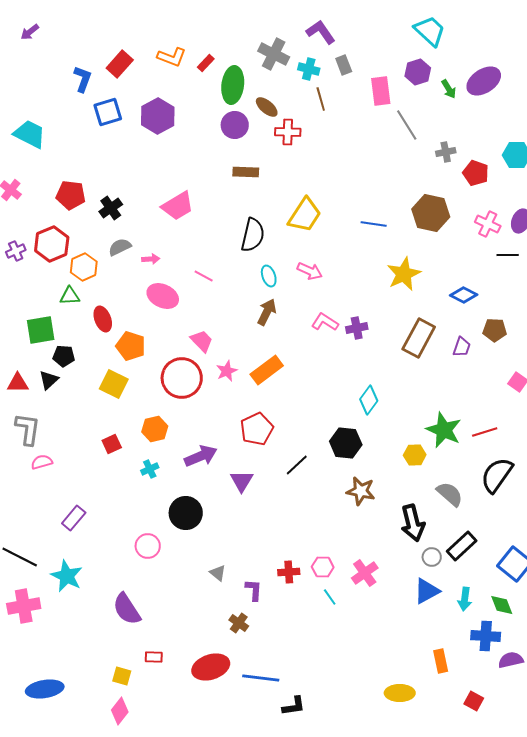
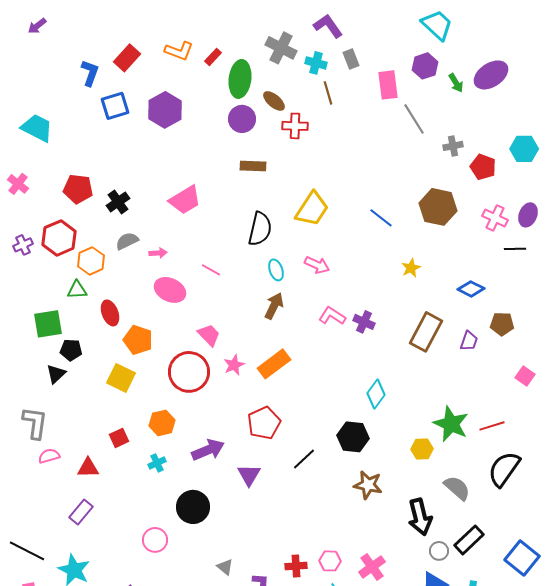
blue line: (374, 224) -> (381, 218), turned 30
yellow star: (404, 274) -> (411, 268), size x0.6
purple cross: (357, 328) -> (364, 322), turned 35
red triangle: (18, 383) -> (88, 468), moved

